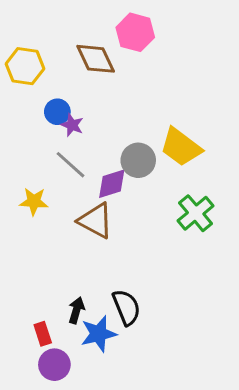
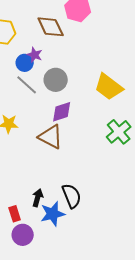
purple star: (72, 125) -> (35, 55), moved
gray circle: (138, 160) -> (56, 80), moved
gray line: (71, 165) -> (27, 85), moved

